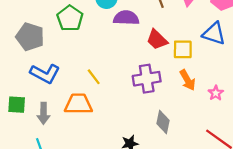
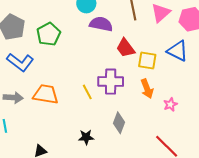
green pentagon: (70, 18) -> (49, 34), moved
yellow line: (94, 77) -> (87, 92), moved
gray arrow: (44, 113) -> (13, 98), turned -96

